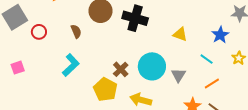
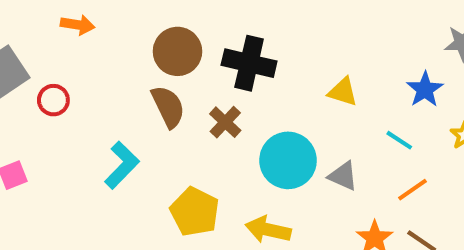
brown semicircle: (76, 31) -> (168, 107), moved, size x1.5
brown cross: (121, 69) -> (225, 122), moved
gray triangle: (178, 75) -> (343, 176), turned -35

